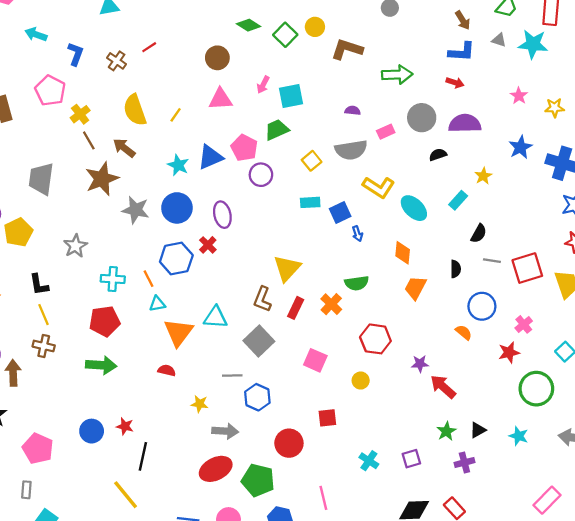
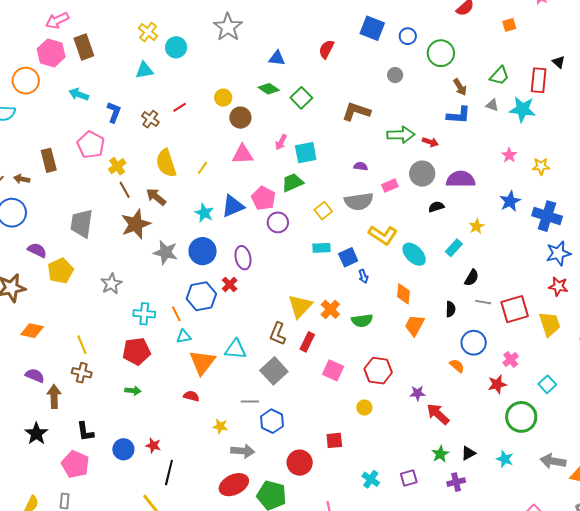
yellow circle: (315, 27) -> (223, 98), moved
red arrow: (455, 83) -> (430, 142), moved
black L-shape: (39, 285) -> (85, 432), moved
orange cross: (331, 304) -> (330, 309), moved
pink square: (315, 360) -> (333, 370), moved
green arrow: (101, 365) -> (133, 391), size x0.6

